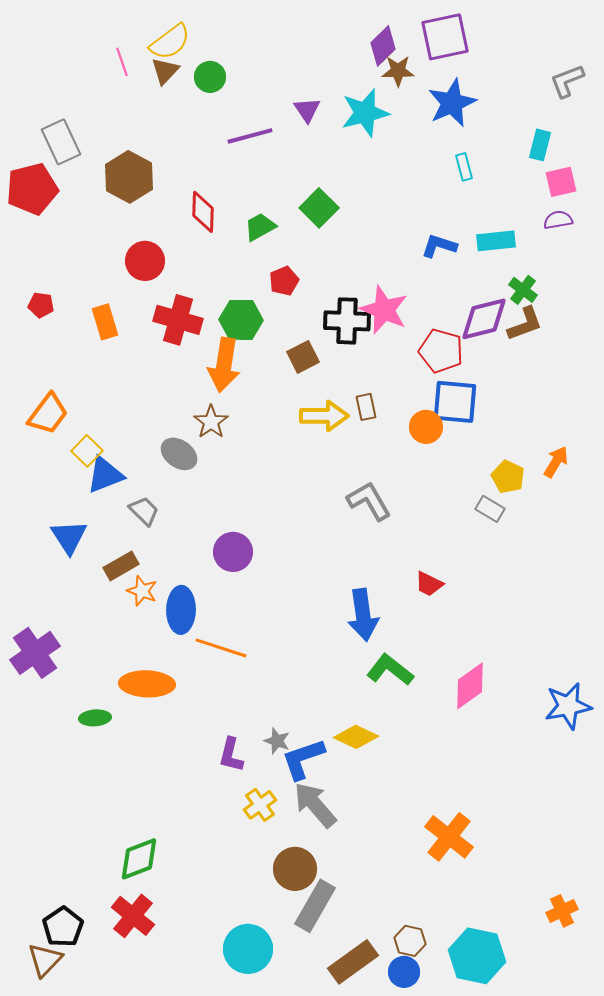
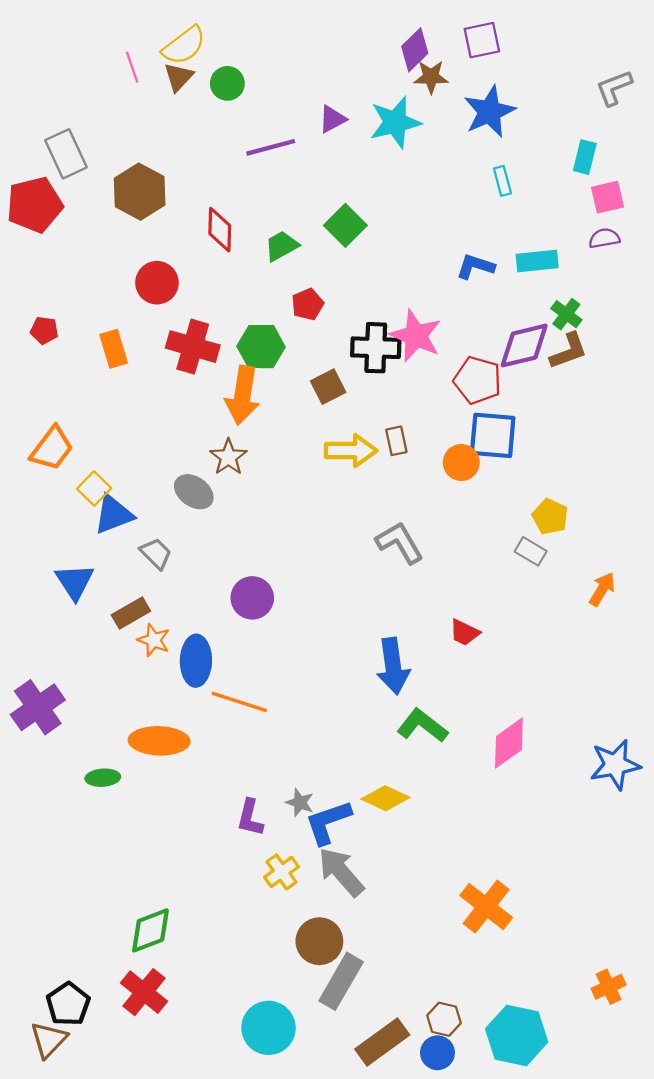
purple square: (445, 37) -> (482, 40), size x0.7
purple triangle: (307, 110) -> (332, 119), turned 36
orange arrow: (556, 462) -> (602, 589), moved

